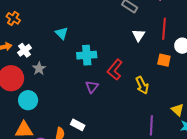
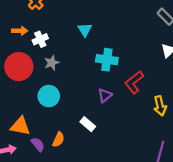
cyan circle: (28, 100) -> (49, 96), moved
white rectangle: (78, 125) -> (88, 124), moved

